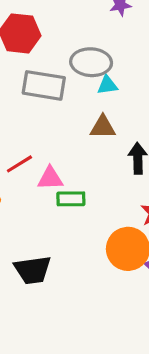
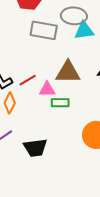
cyan triangle: (107, 85) -> (84, 31), size x1.5
brown triangle: (103, 127) -> (68, 72), moved, size x1.5

